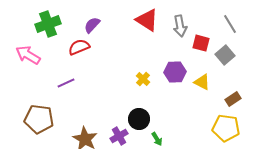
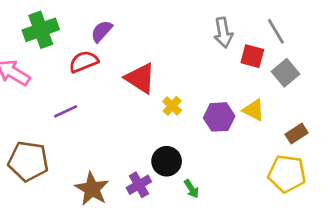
red triangle: (147, 20) -> (140, 78), moved
gray line: (230, 24) -> (276, 31), moved
purple hexagon: (175, 72) -> (219, 117), moved

